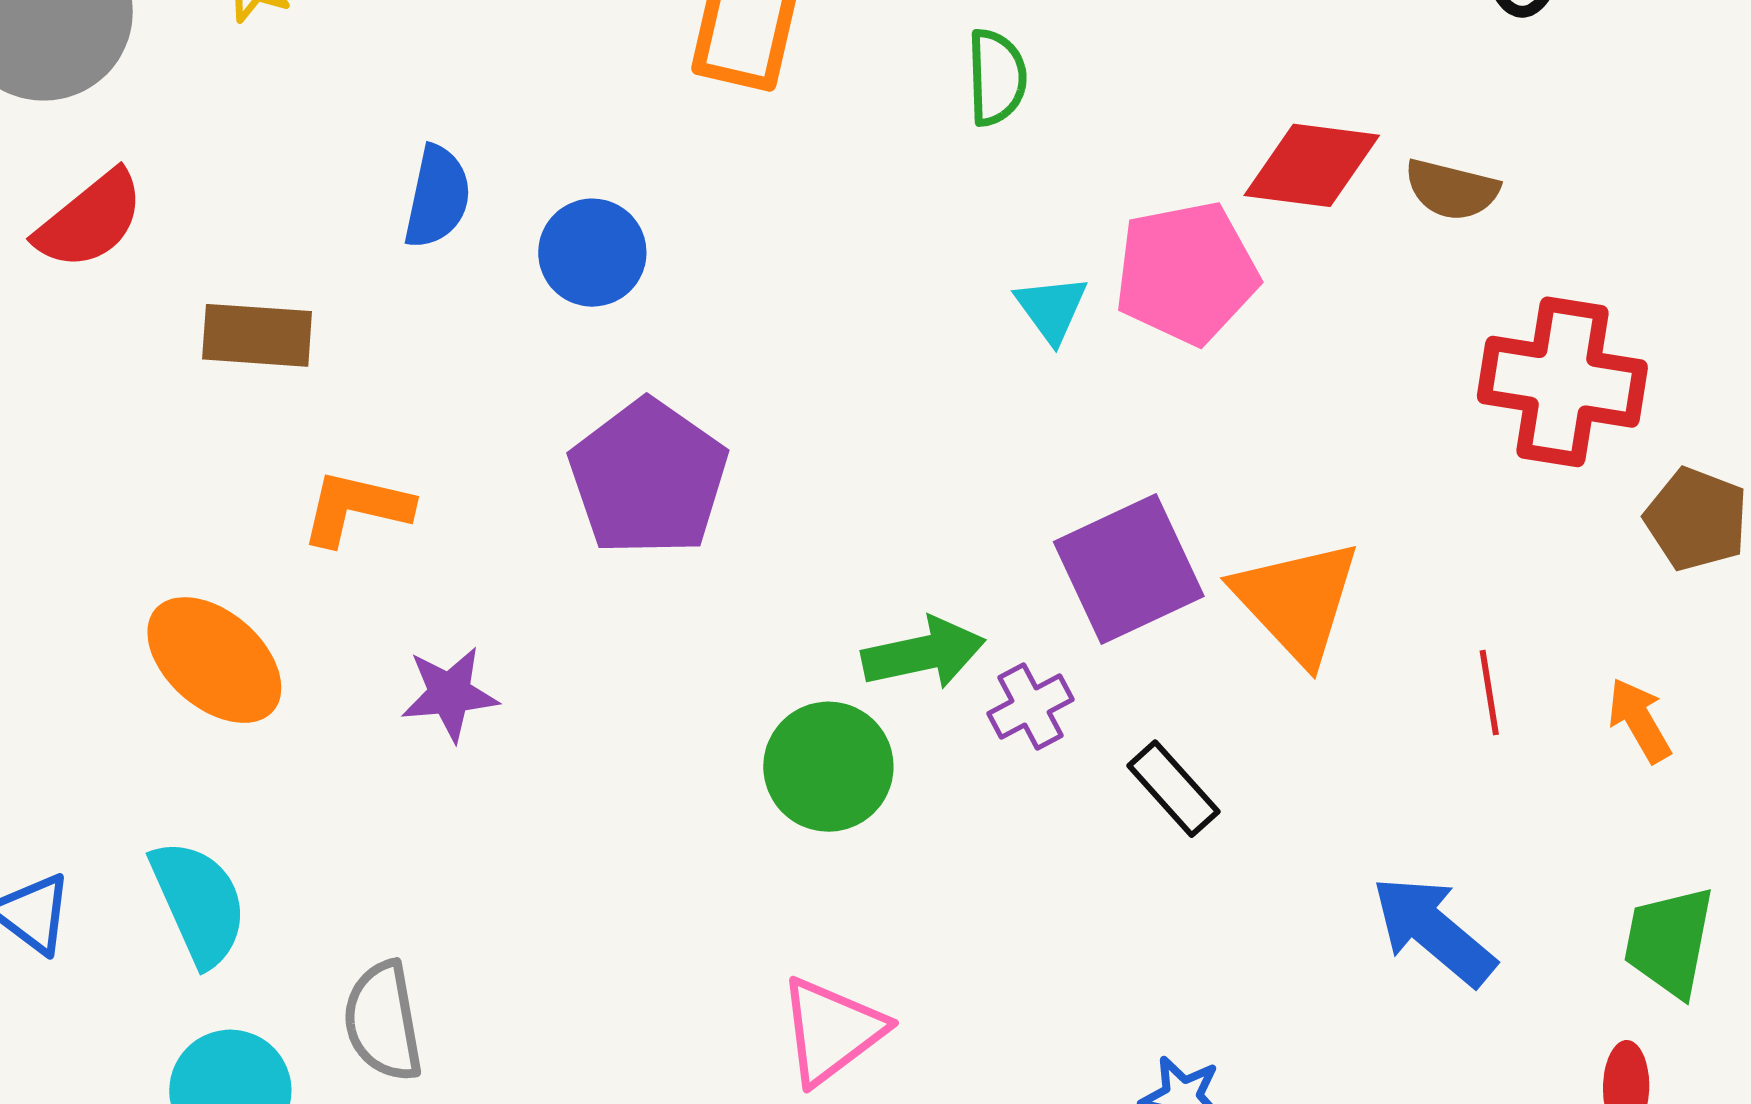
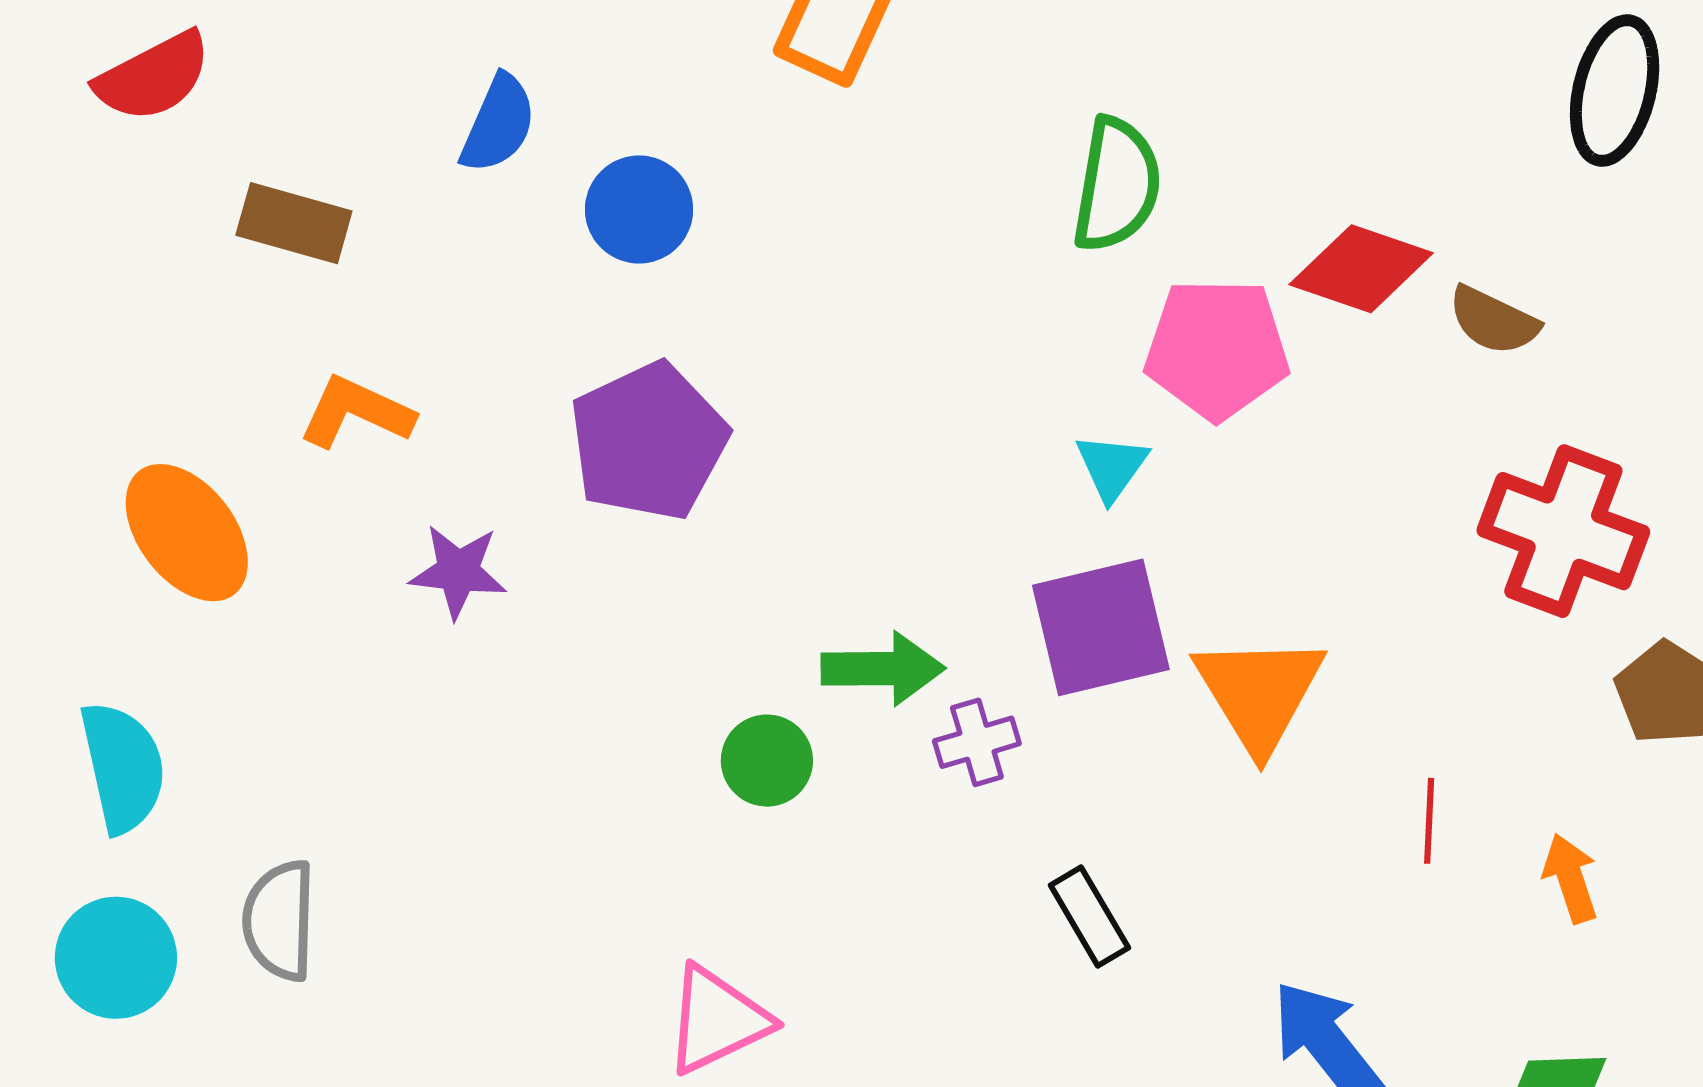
green semicircle: (996, 77) -> (1117, 185), moved, size x1.4
cyan triangle: (1052, 309) -> (1112, 467), moved
purple star: (450, 694) -> (458, 571), moved
green circle: (828, 767) -> (767, 761), size x0.7
black rectangle: (1173, 789) -> (1089, 917), moved

